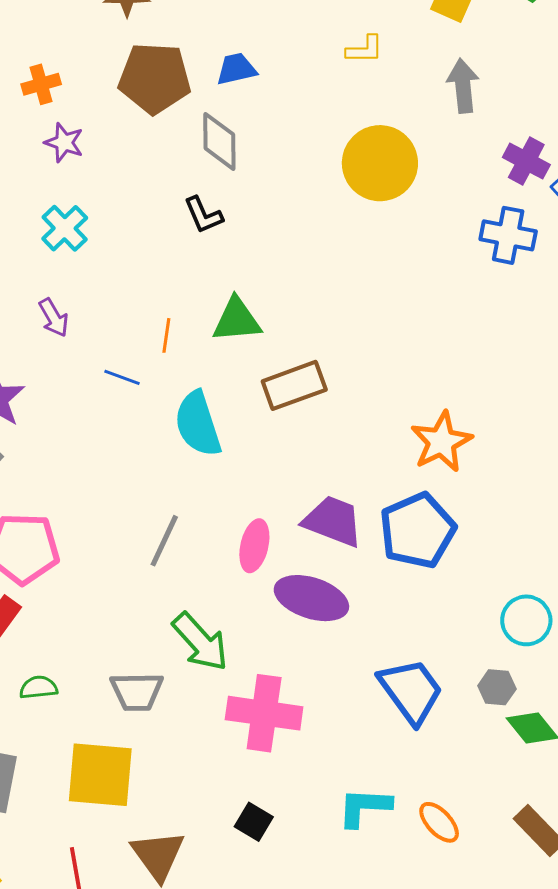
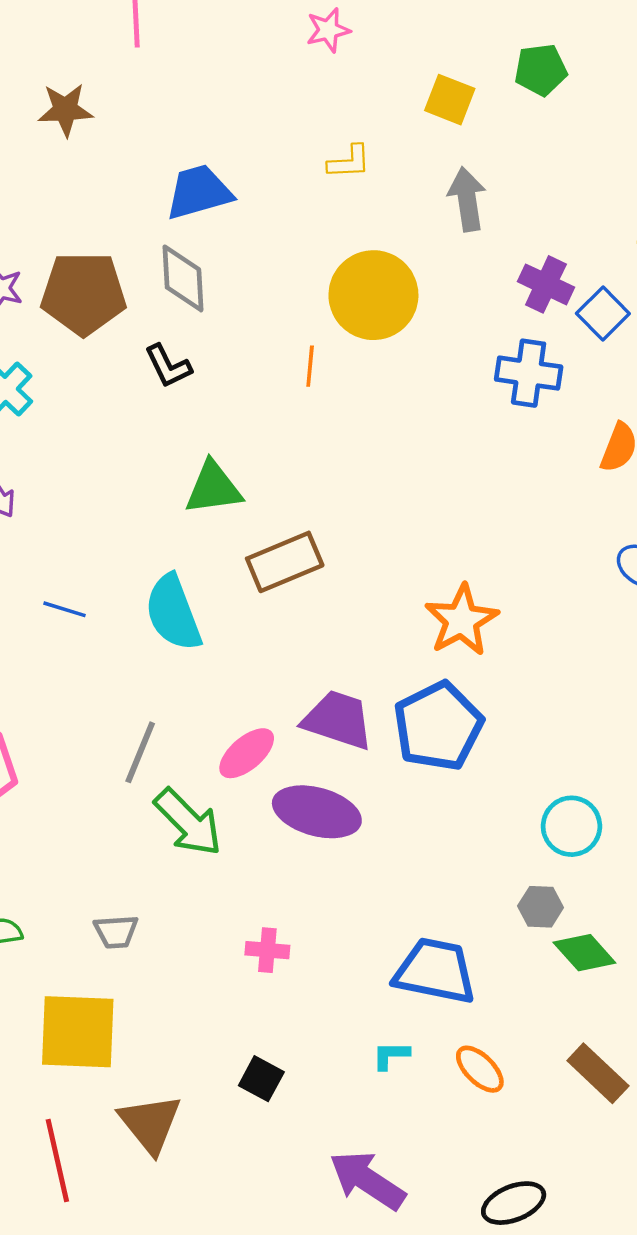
blue trapezoid: (236, 69) -> (199, 192), size x1.4
brown pentagon: (155, 78) -> (84, 293), moved
orange line: (166, 335) -> (310, 366), moved
blue line: (122, 377) -> (64, 609), moved
pink ellipse: (254, 546) -> (247, 753), turned 39
green arrow: (200, 642) -> (188, 822), moved
gray trapezoid: (137, 691) -> (116, 932), size x0.7
blue trapezoid: (411, 691) -> (435, 971), moved, turned -40
pink cross: (264, 713) -> (267, 950), size x0.5
cyan L-shape: (364, 807) -> (391, 1055), size x0.6

